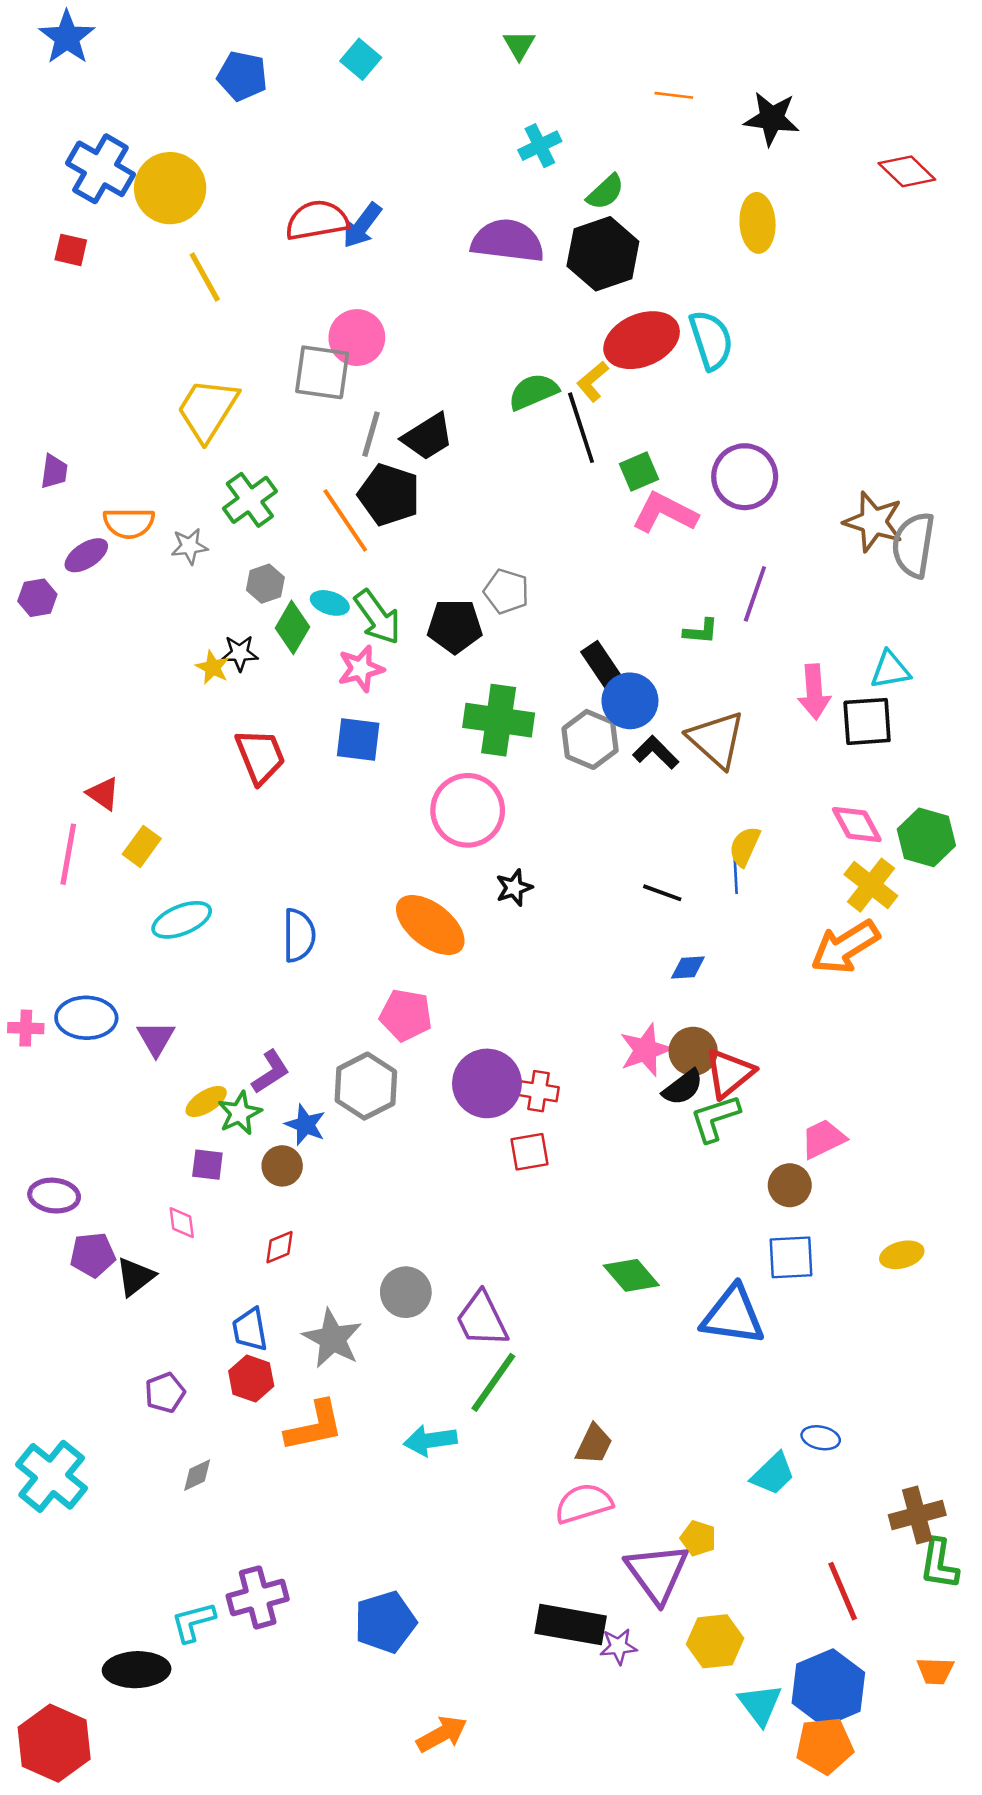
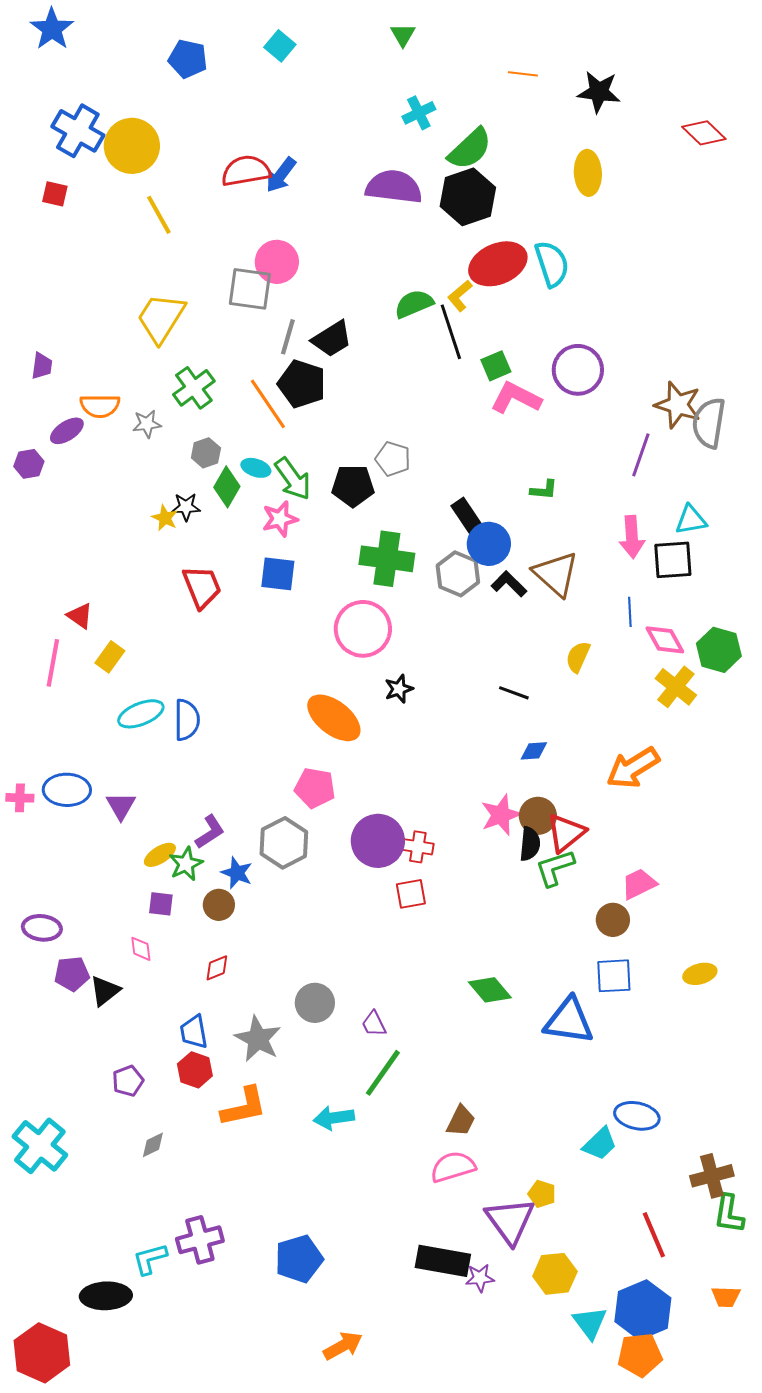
green semicircle: (606, 192) -> (470, 149), size x1.5
purple line: (755, 594) -> (641, 455), moved
blue line: (736, 875) -> (630, 612), moved
blue semicircle: (299, 935) -> (187, 720), moved
orange arrow: (845, 947) -> (633, 768), moved
black semicircle: (683, 1087) -> (530, 844), turned -48
purple trapezoid: (482, 1319) -> (374, 1024), size x0.6
blue ellipse: (821, 1438) -> (637, 1116), size x1.5

